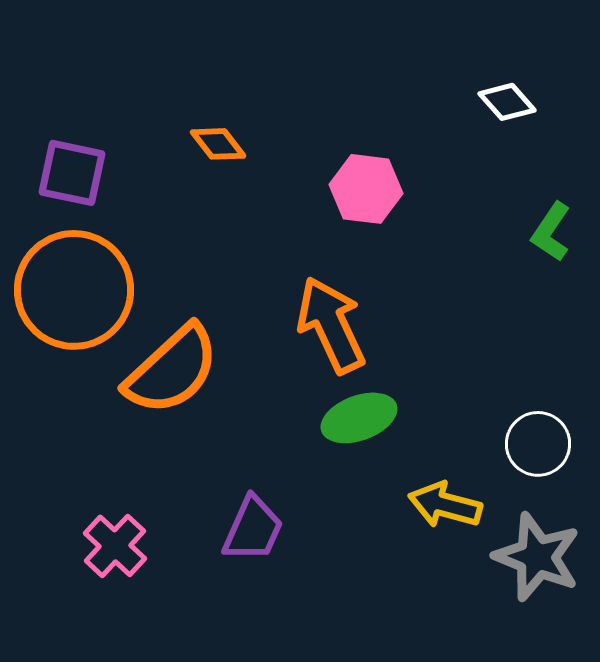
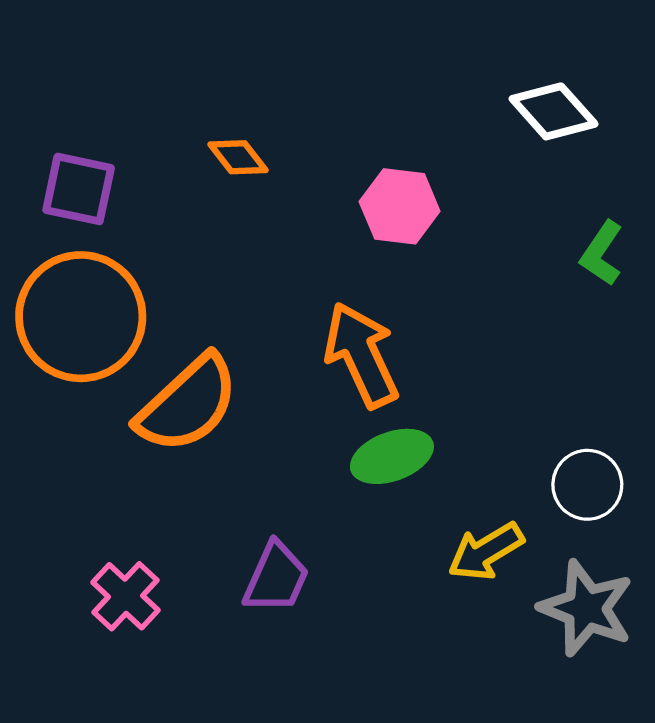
white diamond: (507, 102) -> (554, 111), size x1.4
yellow arrow: (445, 505) -> (486, 551), turned -46

